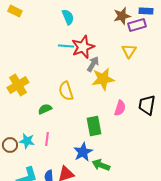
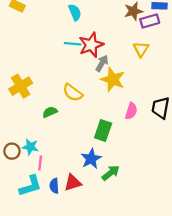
yellow star: (103, 79) -> (113, 80), turned 30
yellow semicircle: (66, 91) -> (73, 93), turned -36
green rectangle: (94, 126) -> (103, 131), turned 30
pink line: (47, 139) -> (40, 163), moved
green arrow: (101, 165) -> (111, 173), turned 120

